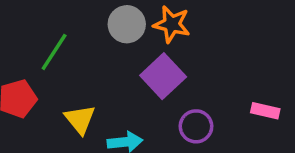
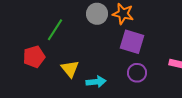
purple square: (163, 76) -> (132, 42), moved, turned -30

